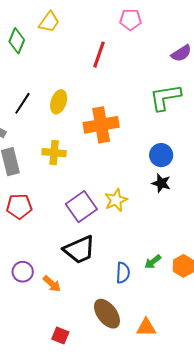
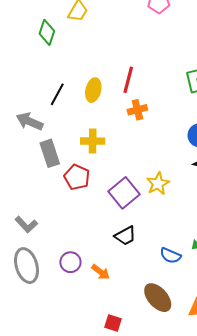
red line: (99, 55) -> (128, 80), moved
orange cross: (101, 125) -> (137, 110), size x0.6
red pentagon: (19, 206) -> (77, 177), moved, turned 30
black trapezoid: (79, 250) -> (125, 236), size x0.7
blue semicircle: (123, 273) -> (170, 256), turned 115

